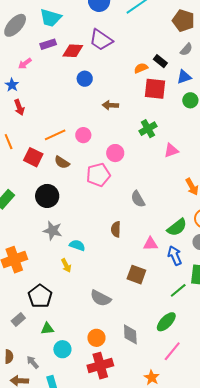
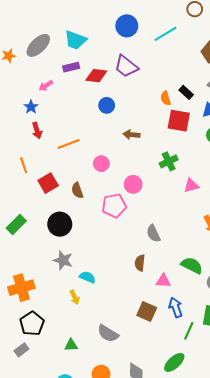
orange semicircle: (141, 68) -> (166, 98), turned -88
orange line: (55, 135) -> (69, 144), moved
red square: (33, 157) -> (48, 183), turned 30
brown semicircle: (62, 162) -> (77, 190), turned 35
green semicircle: (177, 227) -> (192, 265), turned -120
brown semicircle: (116, 229) -> (140, 263), moved
blue arrow: (175, 256) -> (176, 307), moved
green line: (178, 290) -> (189, 331), turned -30
black pentagon: (40, 296) -> (32, 324), moved
green triangle: (47, 329) -> (71, 345), moved

